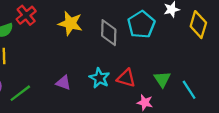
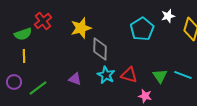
yellow star: (70, 23) -> (81, 28), turned -30
gray diamond: (109, 33) -> (100, 49), moved
cyan line: (189, 90) -> (183, 75), moved, turned -36

